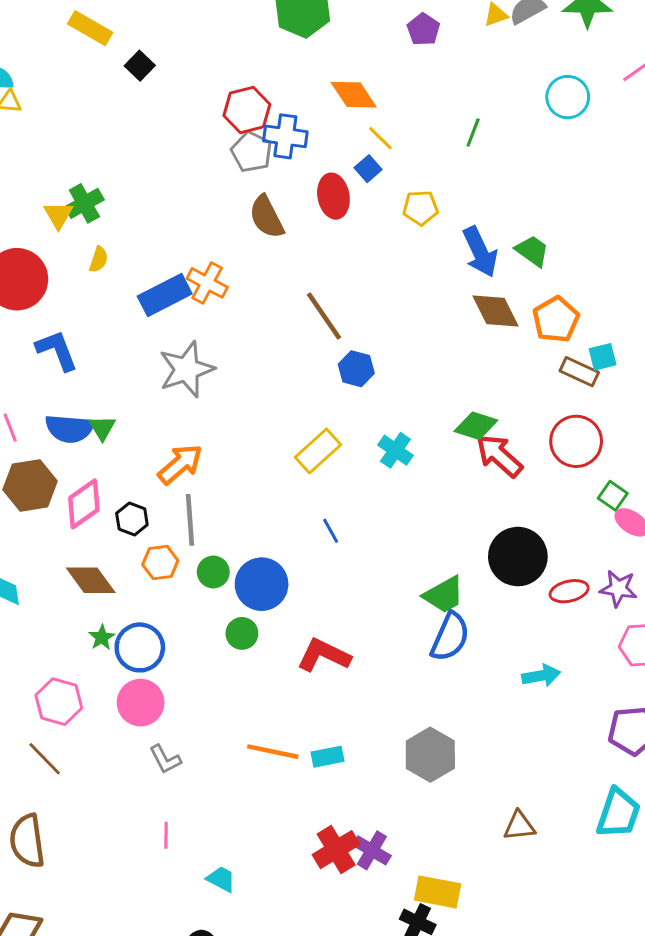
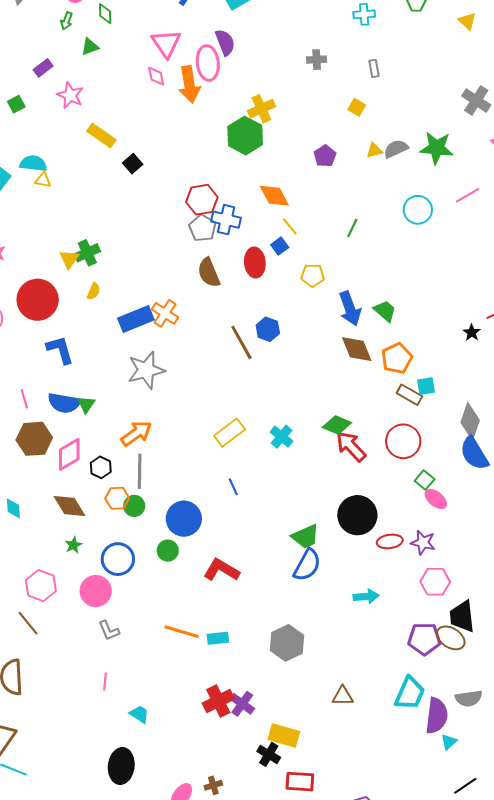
blue hexagon: (356, 369) -> (268, 329), moved
green circle: (213, 572) -> (134, 506), moved
blue circle: (140, 647) -> (118, 559), moved

